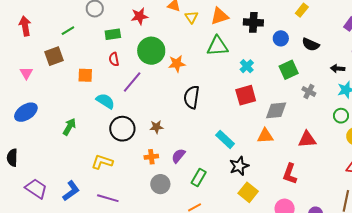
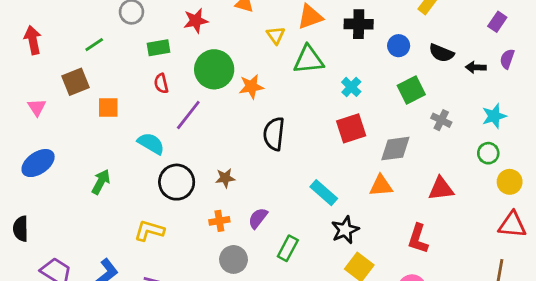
yellow triangle: (192, 17) -> (276, 35), moved
black arrow: (338, 69) -> (476, 67), moved
orange square: (85, 75) -> (108, 108), moved

